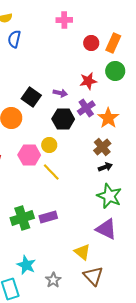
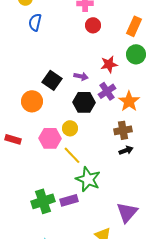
red circle: (91, 43) -> (93, 25), moved
brown cross: (102, 147) -> (123, 130), turned 30
green star: (109, 196) -> (88, 179), moved
purple triangle: (106, 229) -> (127, 212), turned 45

